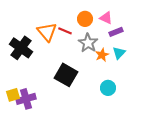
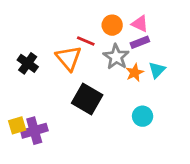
orange triangle: (47, 32) -> (69, 58), moved
purple rectangle: (116, 32) -> (140, 42), moved
black cross: (21, 48) -> (28, 63), size x0.7

